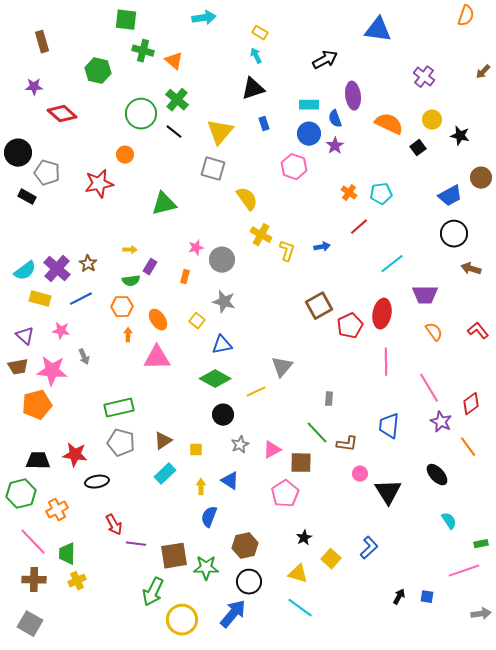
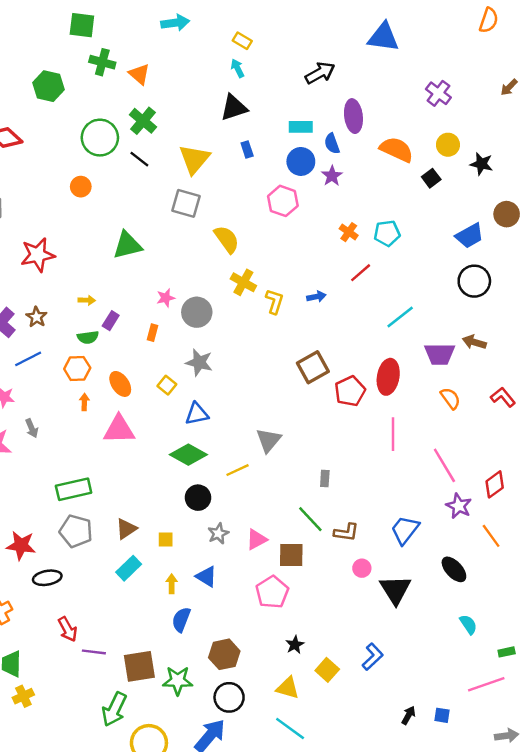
red star: (99, 184) -> (38, 255), moved
brown arrow: (471, 269) -> (474, 342), moved
blue trapezoid: (389, 426) -> (405, 530), moved, turned 32

